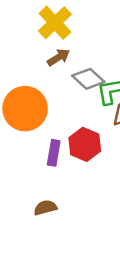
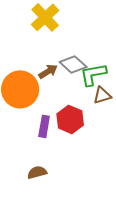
brown arrow: (58, 57) -> (48, 71), moved

